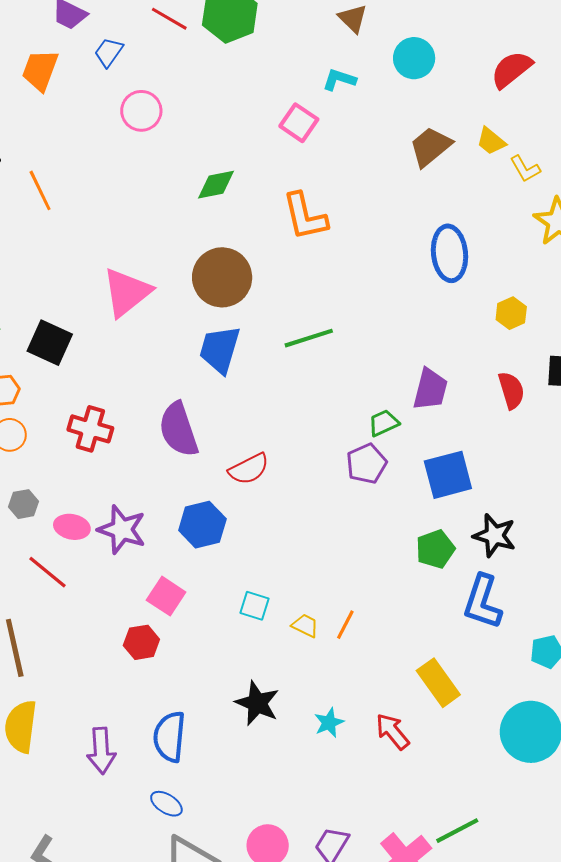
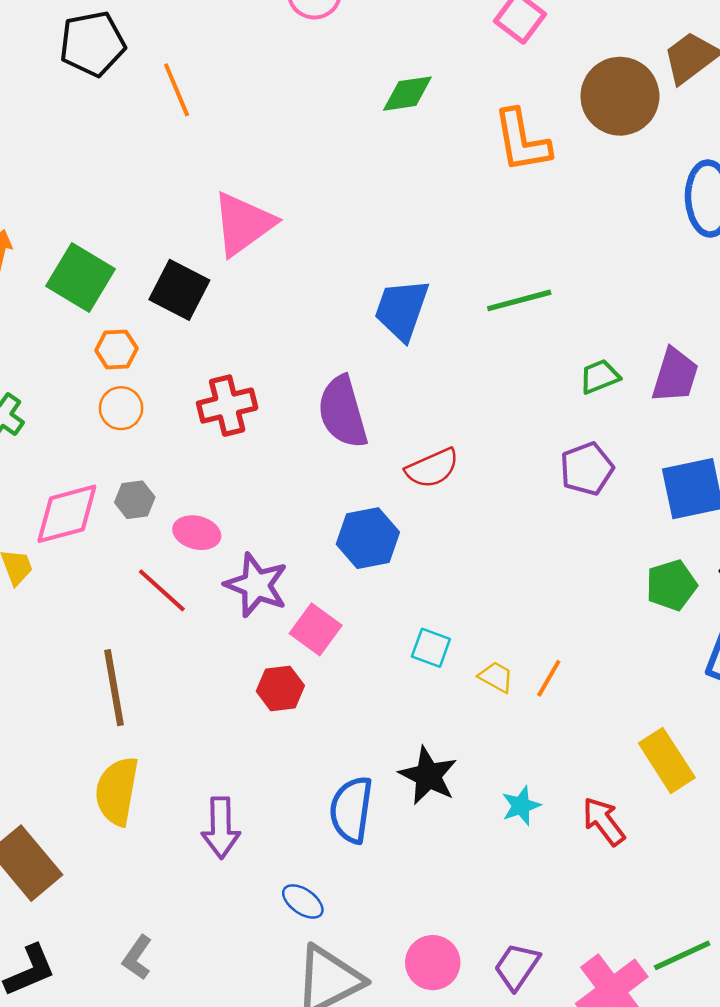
brown circle: (222, 277) -> (620, 96), moved
pink triangle: (127, 292) -> (243, 224), moved
green trapezoid: (384, 423) -> (600, 377), moved
red cross: (90, 429) -> (227, 406), turned -33
purple star: (122, 530) -> (256, 585), moved
blue semicircle: (169, 737) -> (351, 810), moved

